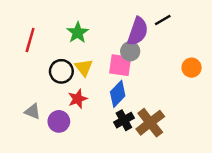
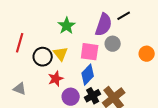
green star: (78, 33) -> (67, 26), moved
red line: (30, 40) -> (20, 43), moved
gray circle: (130, 51) -> (113, 44), moved
purple circle: (59, 121) -> (71, 97), moved

